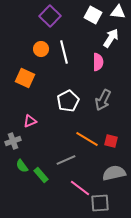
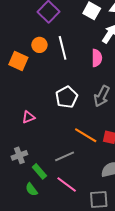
orange square: (25, 78) -> (18, 61), moved
gray cross: (13, 141) -> (19, 155), moved
green semicircle: (22, 166) -> (31, 189), moved
pink line: (80, 188) -> (67, 184), moved

